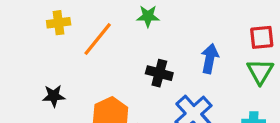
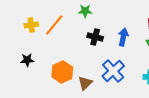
yellow cross: (59, 23) -> (31, 25), moved
black cross: (159, 73) -> (95, 37), moved

